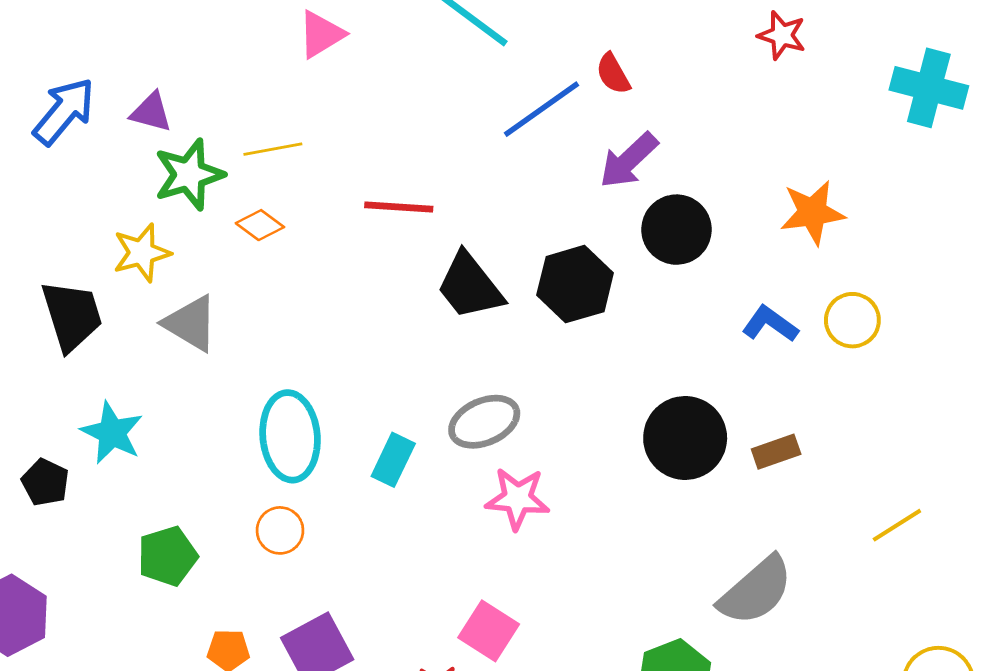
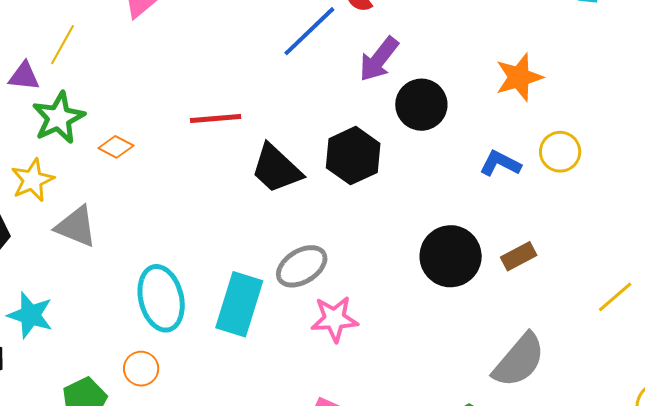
yellow line: (273, 149) -> (63, 45), moved, turned -42
cyan rectangle: (393, 460) -> (239, 304), size x1.6
orange circle: (280, 530) -> (141, 369), moved

